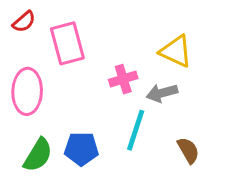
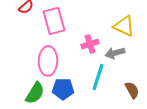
pink ellipse: (27, 91) -> (48, 61), moved

